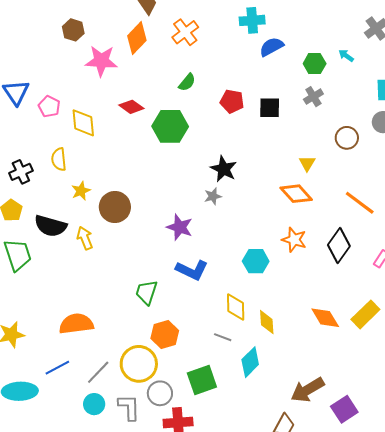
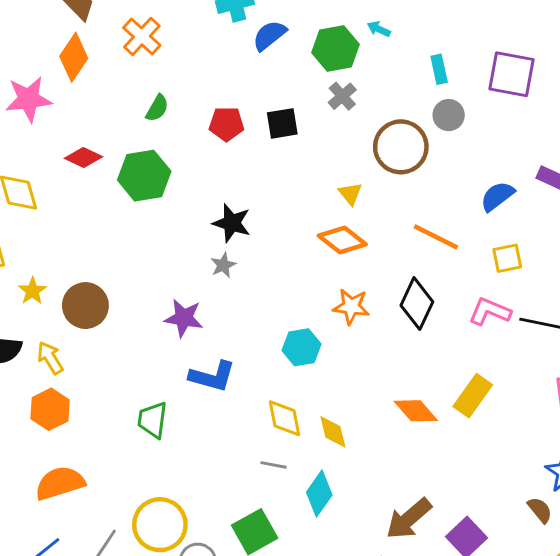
green hexagon: (315, 64) -> (335, 49), size x1.4
brown circle: (347, 138) -> (401, 147), size x1.6
orange hexagon: (165, 334) -> (50, 409), moved

